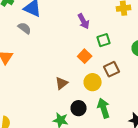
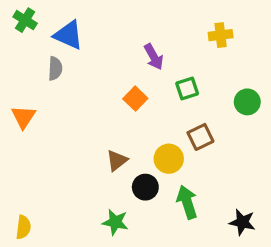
gray semicircle: (25, 28) -> (55, 68), turned 56
orange square: (85, 56) -> (135, 99), moved
black circle: (79, 108) -> (145, 187), moved

